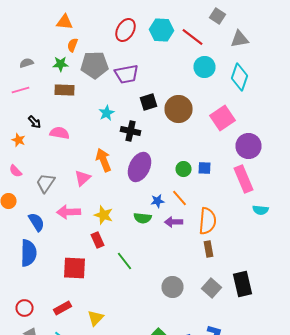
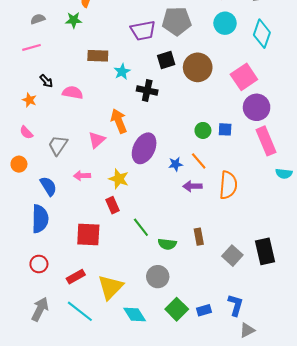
gray pentagon: (94, 65) -> (177, 21), moved
brown rectangle: (64, 90) -> (98, 56), moved
purple circle: (248, 146) -> (257, 107), moved
purple ellipse: (140, 167) -> (144, 148), moved
pink arrow: (68, 212) -> (82, 176), size x0.7
green semicircle: (142, 218) -> (167, 244), moved
brown rectangle: (208, 249) -> (199, 237), moved
gray circle: (172, 287) -> (158, 277), moved
red circle: (24, 308) -> (39, 264), moved
yellow triangle: (96, 318) -> (110, 287), size x1.5

